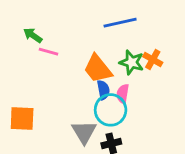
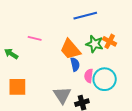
green arrow: (33, 35) -> (11, 54), moved
pink semicircle: (123, 94) -> (89, 76), moved
cyan circle: (111, 110) -> (105, 79), moved

